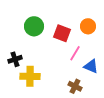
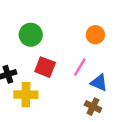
red square: (62, 33) -> (45, 67), moved
brown cross: (75, 86) -> (93, 107), moved

